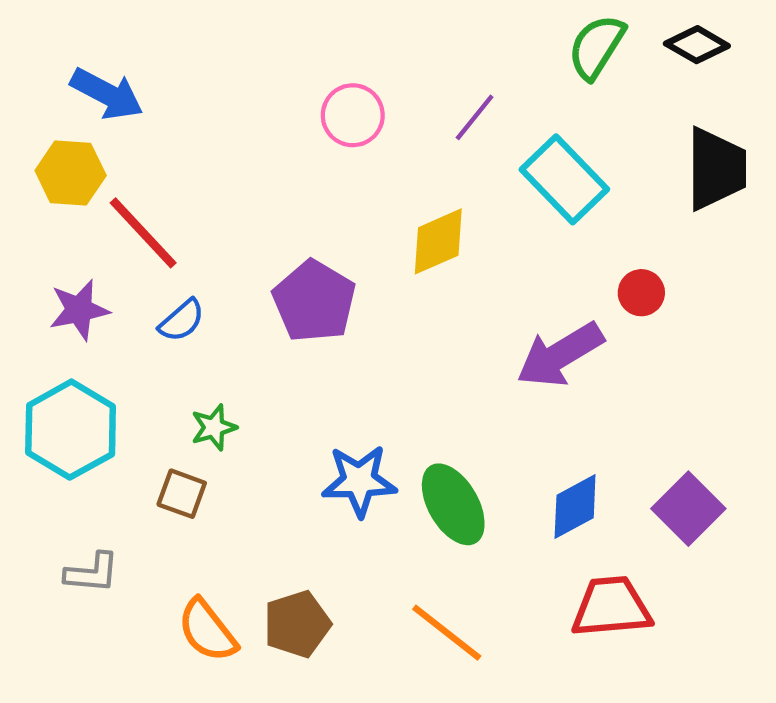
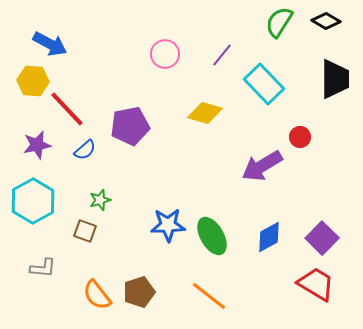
yellow diamond: (438, 241) -> (205, 113), turned 40
purple pentagon: (314, 301) -> (130, 126), moved, turned 30
red trapezoid: (611, 607) -> (316, 284), moved, turned 36

